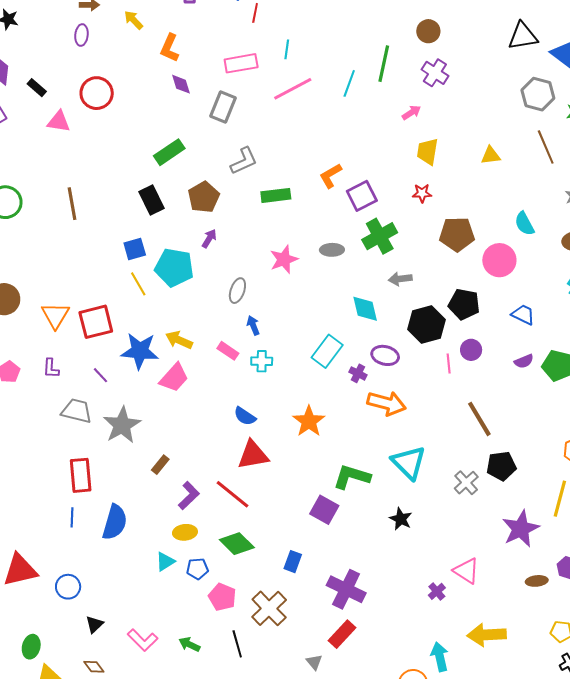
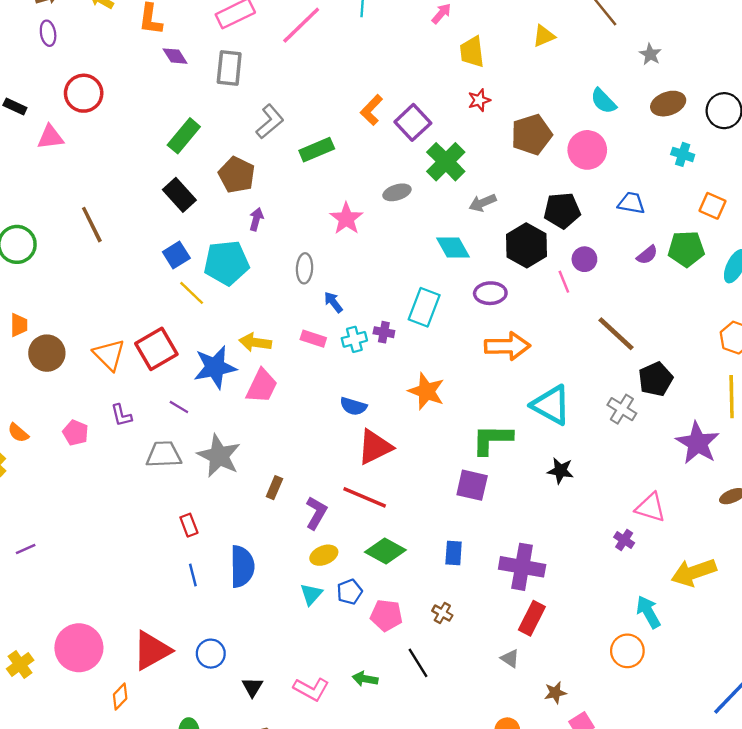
purple cross: (358, 373) -> (384, 332), moved
red rectangle: (81, 475) -> (189, 525), size x0.6
brown cross: (269, 608) -> (442, 613), size x0.5

